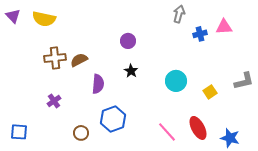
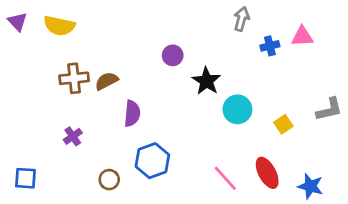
black star: (131, 71) -> (206, 81), moved, size x1.5

